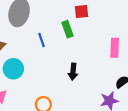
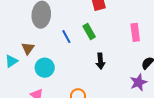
green rectangle: (67, 29) -> (89, 32), moved

